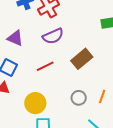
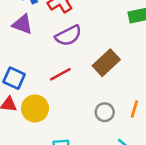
purple triangle: (15, 38) -> (22, 24), moved
yellow circle: (35, 103) -> (35, 108), moved

